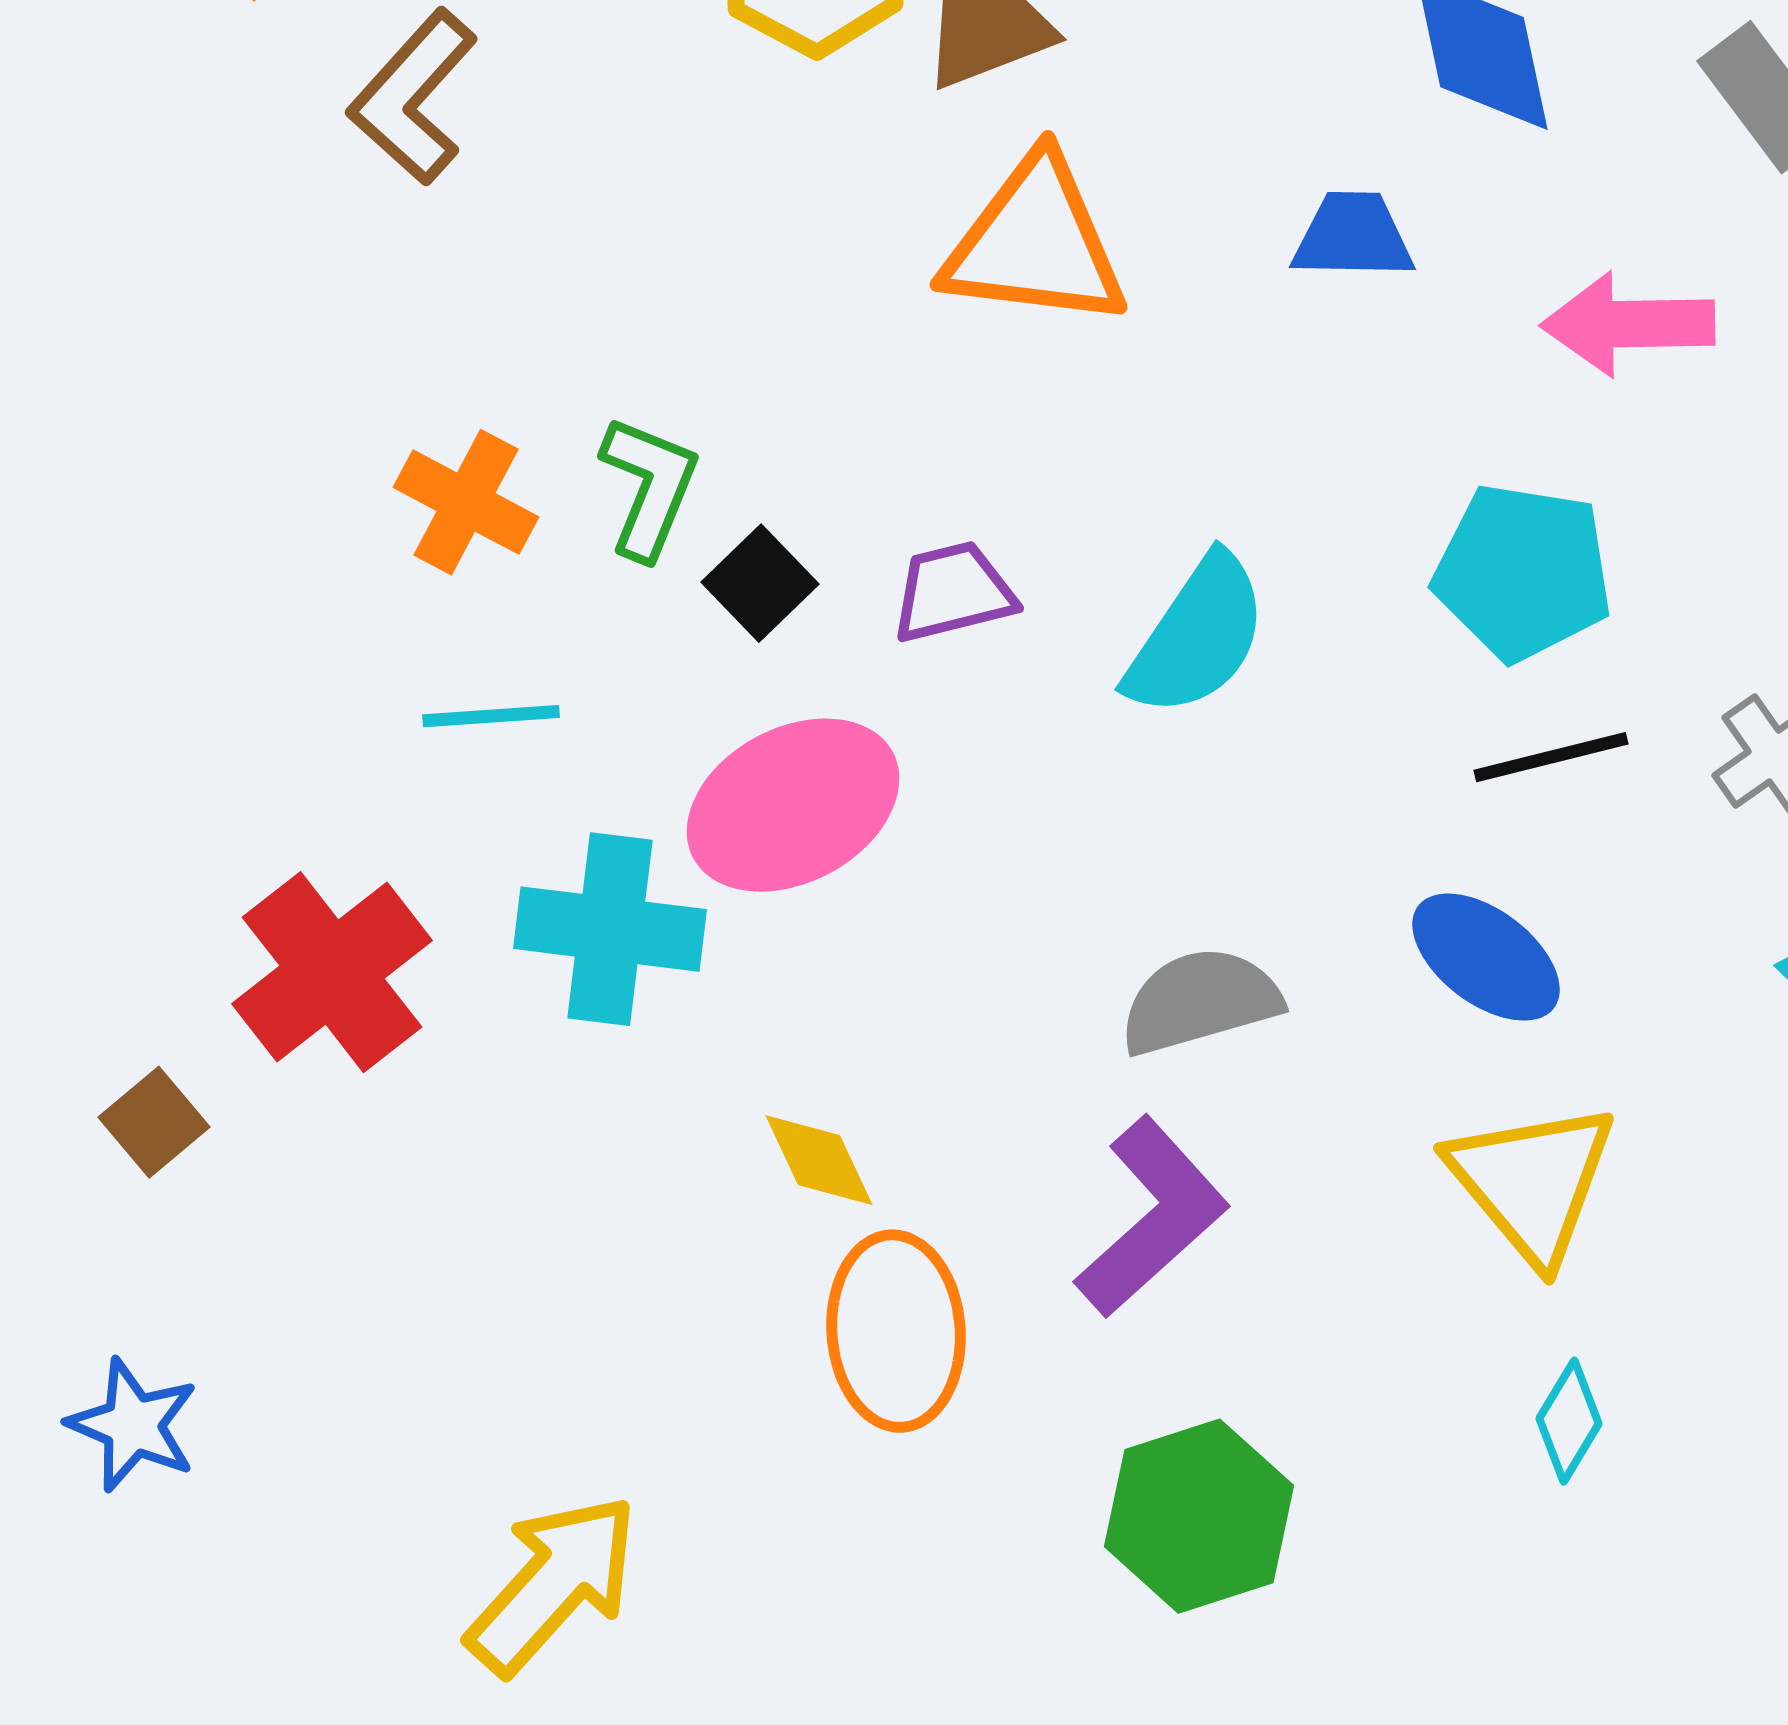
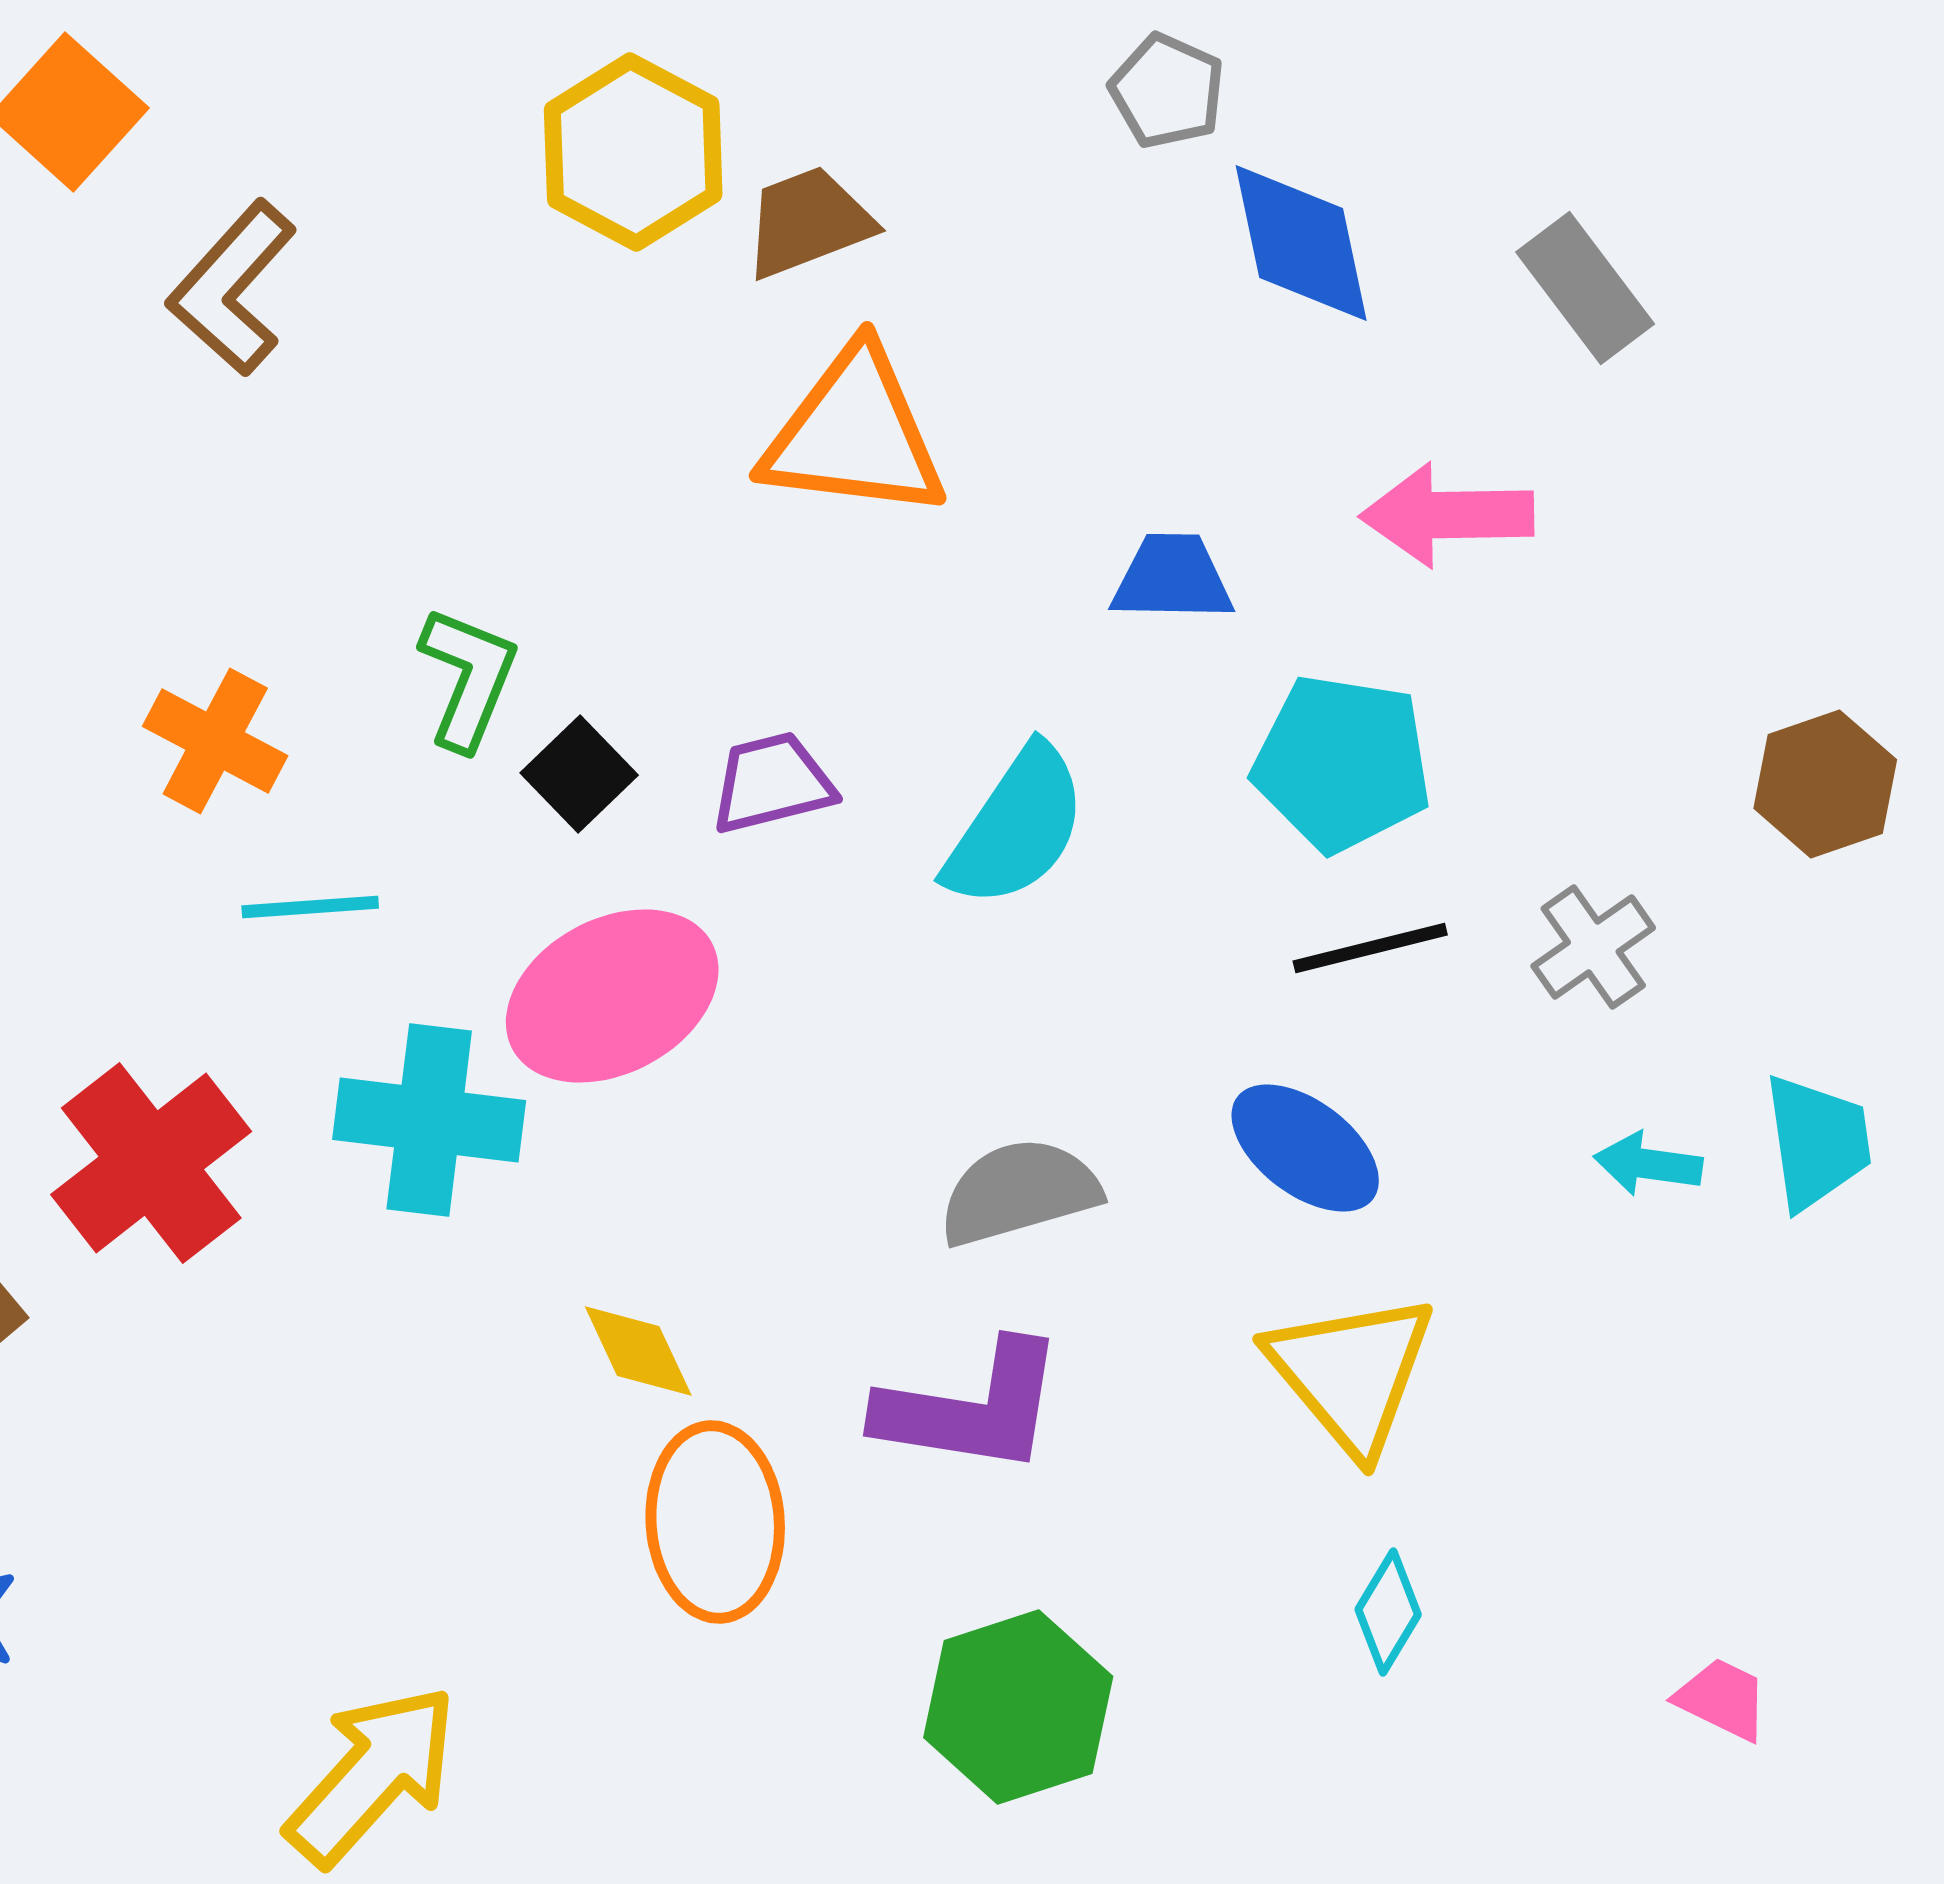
blue trapezoid: (1353, 236) -> (1172, 578), moved
orange cross: (466, 502) -> (215, 741), moved
purple L-shape: (1152, 1217) -> (971, 1408), turned 51

